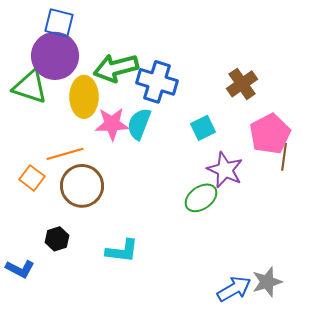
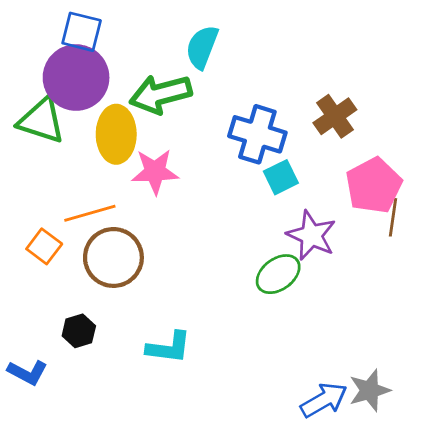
blue cross: (157, 82) -> (257, 134), moved
cyan semicircle: (139, 124) -> (202, 47), moved

